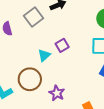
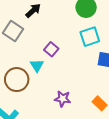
brown circle: (30, 79) -> (17, 80), moved

